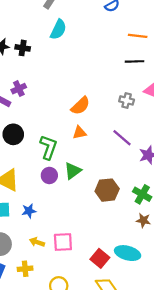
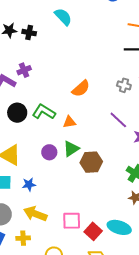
cyan semicircle: (58, 30) -> (63, 17), turned -72
orange triangle: (79, 133) -> (69, 122), moved
green L-shape: (48, 147) -> (44, 112), moved, turned -80
brown hexagon: (107, 190) -> (91, 162), moved
yellow arrow: (37, 242) -> (35, 214), size x1.6
pink square: (63, 242) -> (72, 221), moved

